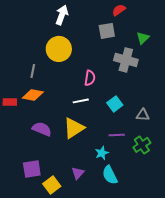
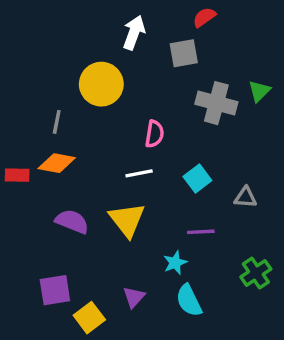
white arrow: (62, 15) -> (134, 33), moved
green triangle: (143, 38) -> (259, 91), moved
yellow triangle: (74, 128) -> (127, 220), turned -35
green cross: (142, 145) -> (256, 273), moved

